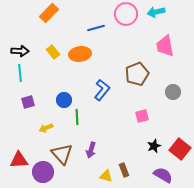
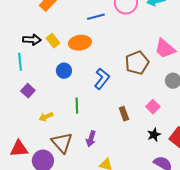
pink trapezoid: (165, 46) -> (165, 49), moved, turned -40
black arrow: (20, 51) -> (32, 40), moved
blue circle: (64, 100) -> (64, 71), moved
purple square: (28, 102) -> (28, 91), turned -32
pink square: (142, 116) -> (153, 107), moved, turned -32
brown rectangle: (124, 170) -> (124, 114), moved

